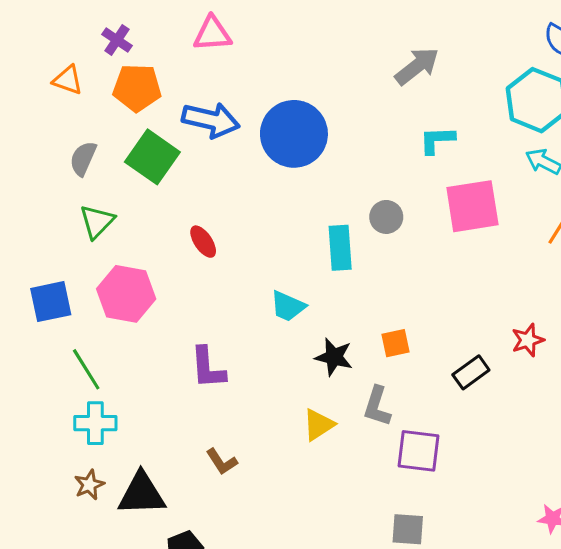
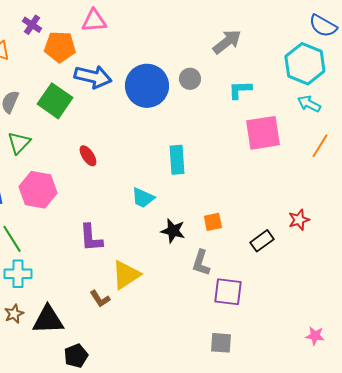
orange pentagon: (137, 88) -> (60, 47), moved
gray circle: (386, 217) -> (190, 79), moved
yellow triangle: (319, 425) -> (126, 275), moved, size x1.4

